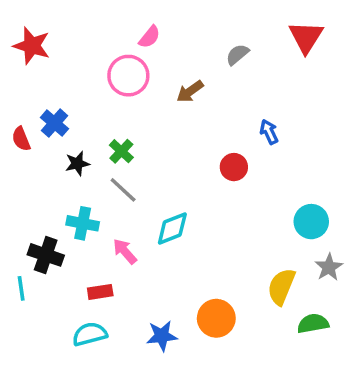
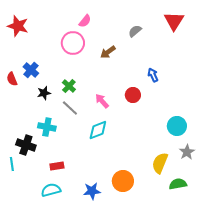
pink arrow: (125, 251) -> (102, 101), moved

